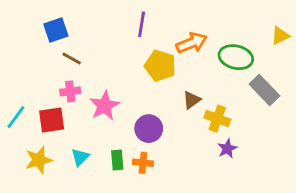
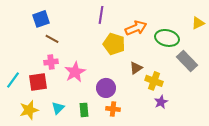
orange cross: (143, 163) -> (113, 109), moved

